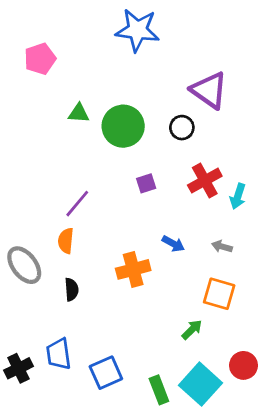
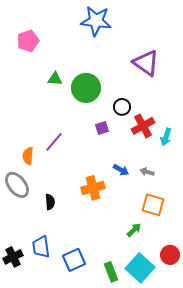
black circle: (182, 128) -> (122, 107), moved
orange semicircle: (66, 241) -> (28, 156), moved
gray arrow: (222, 246) -> (147, 172), moved

